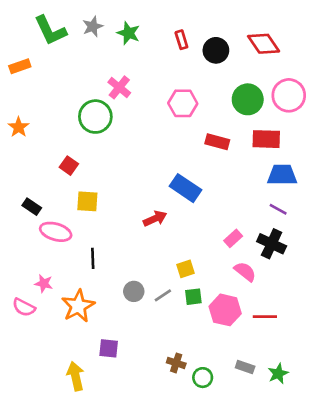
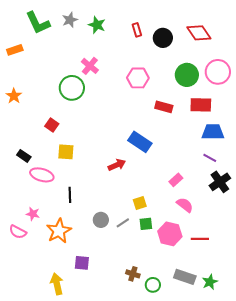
black cross: (272, 244) -> (220, 182), moved, turned 30
gray rectangle: (245, 367) -> (185, 277), size x1.5

